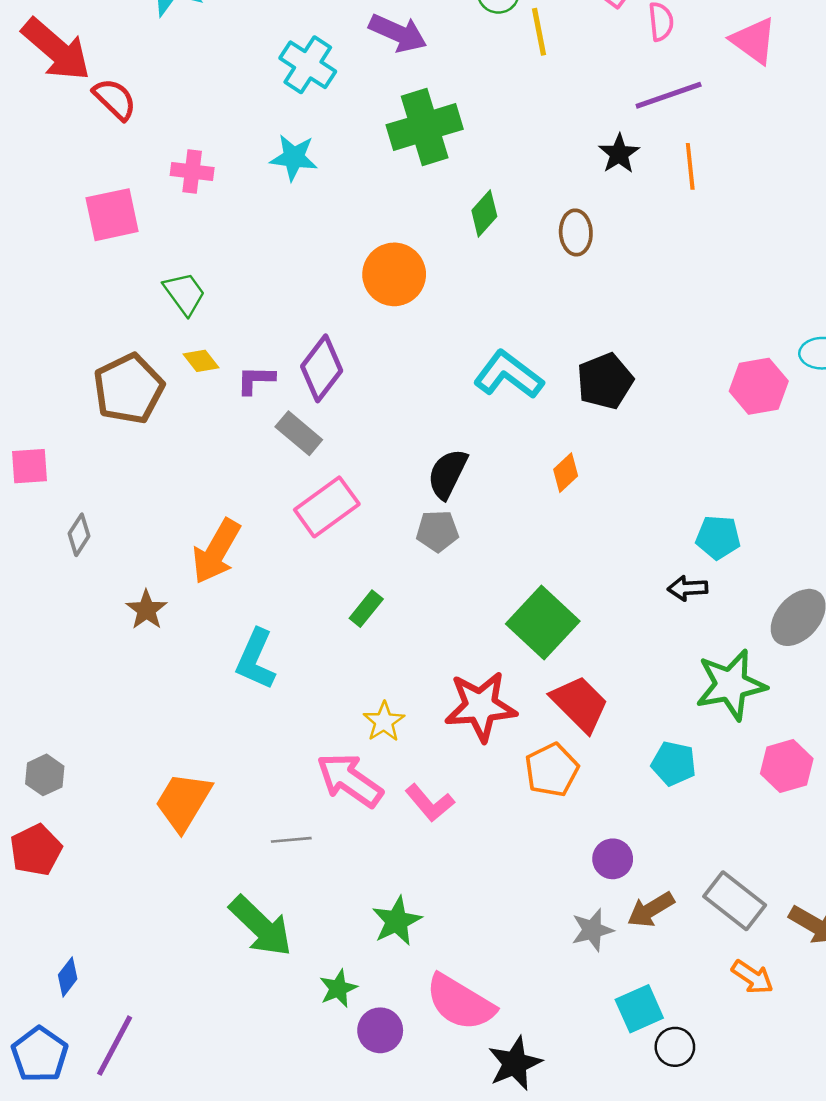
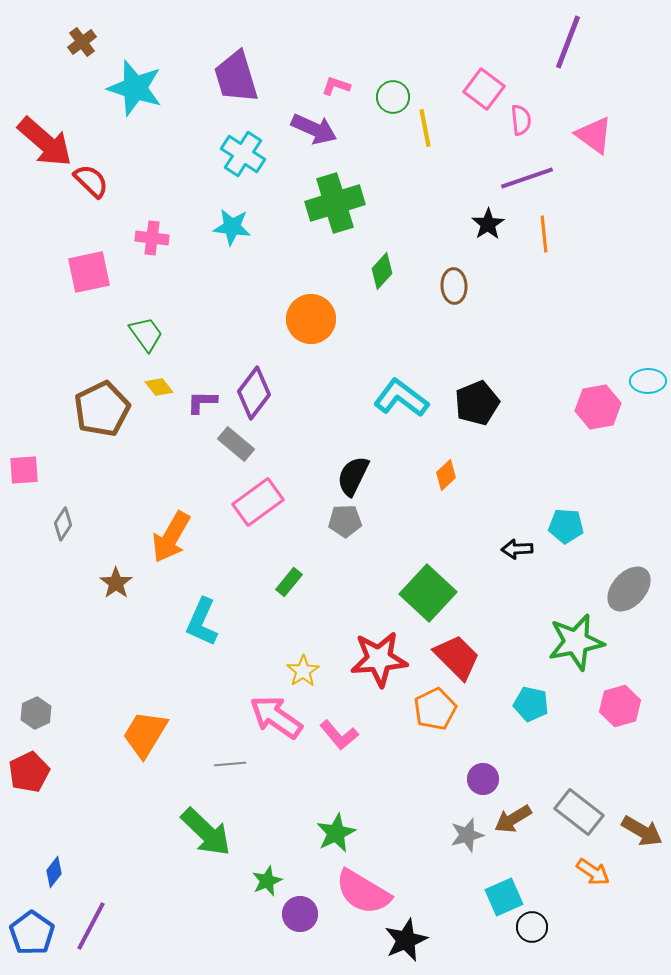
black arrow: (688, 588) -> (517, 549), moved
green star: (397, 921) -> (336, 833), moved

